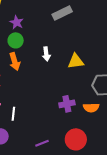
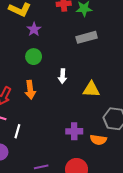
purple star: (17, 22) -> (34, 29), moved
orange arrow: (15, 62) -> (30, 90), moved

